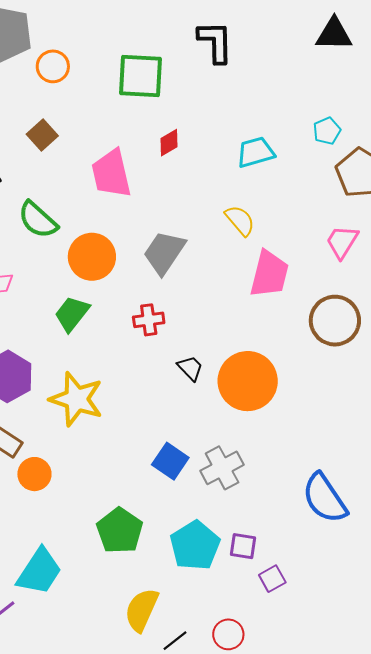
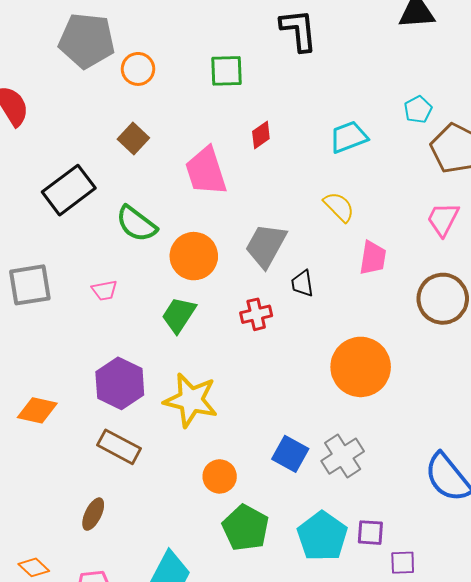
green square: (140, 76) -> (227, 71), size x0.7
pink trapezoid: (269, 274) -> (373, 258), size x0.7
black trapezoid: (190, 368) -> (302, 283), moved, turned -140
orange circle: (34, 474) -> (220, 476), moved
purple square: (272, 579) -> (403, 563), turned 32

